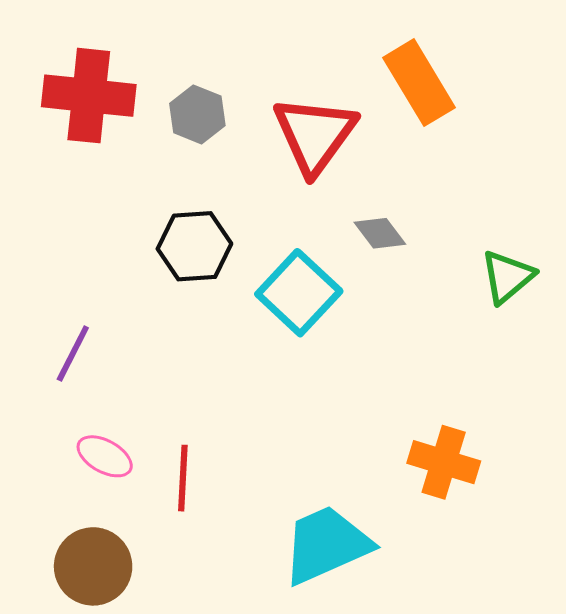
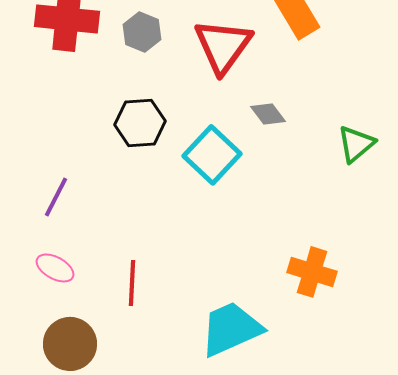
pink ellipse: (105, 456) -> (55, 268), moved

